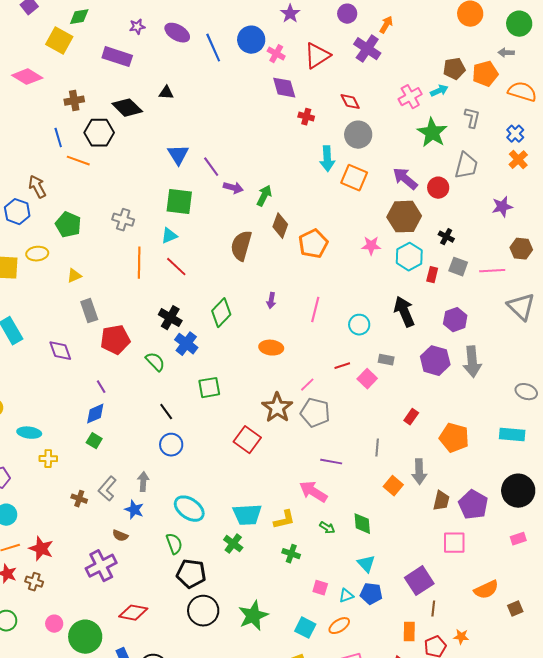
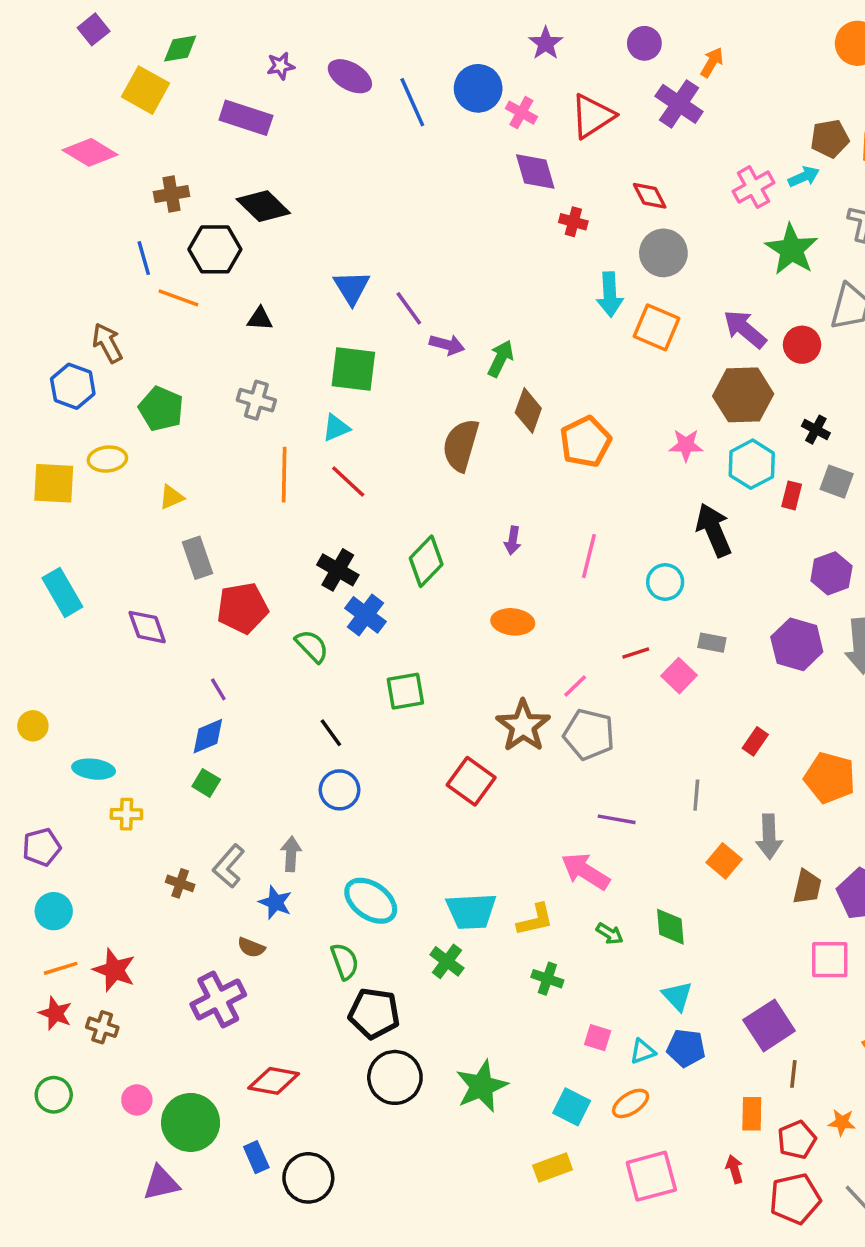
black triangle: (166, 93) -> (260, 319), moved
black arrow: (404, 312) -> (714, 530), moved

